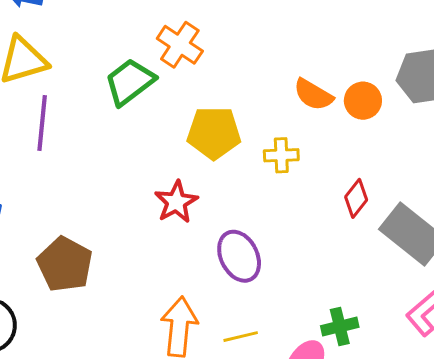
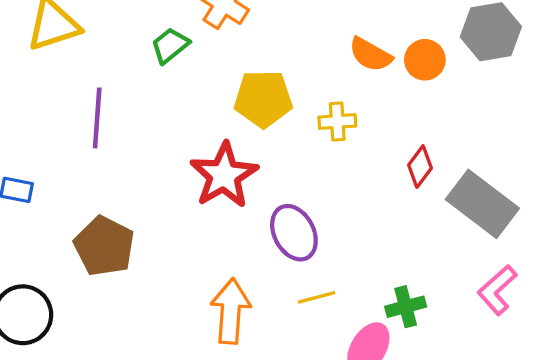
green trapezoid: (130, 82) -> (170, 46), size x0.7
purple line: (42, 123) -> (97, 118), moved
red star: (176, 202) -> (224, 175), size x1.4
yellow line: (241, 337) -> (317, 297), moved

